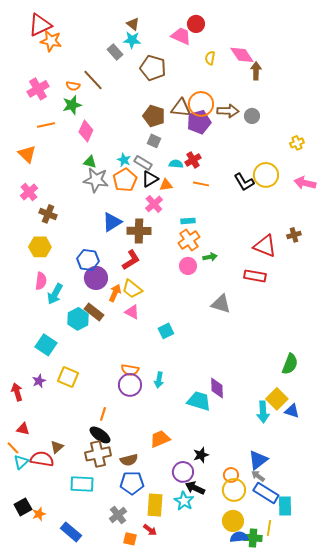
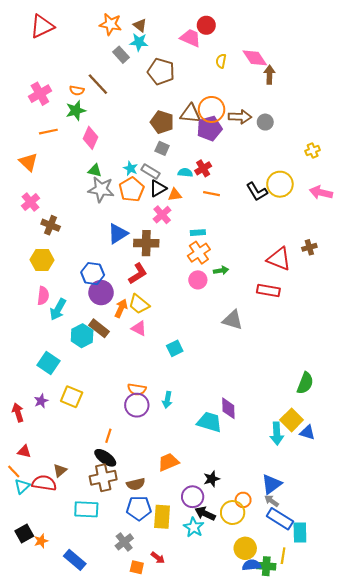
orange star: (51, 41) -> (111, 24), moved
yellow circle: (234, 490) -> (233, 513), moved
yellow rectangle: (155, 505) -> (162, 517), moved

